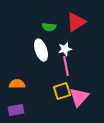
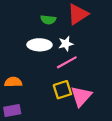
white ellipse: (41, 50) -> (39, 45), turned -70
pink line: (66, 66) -> (67, 62), turned 72

